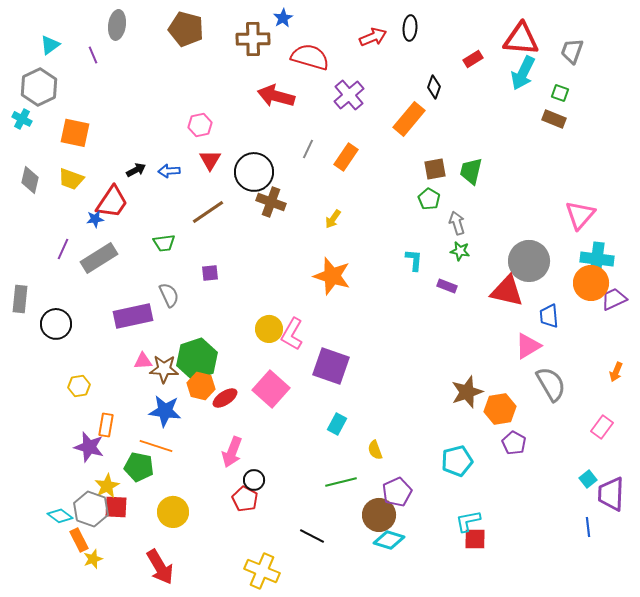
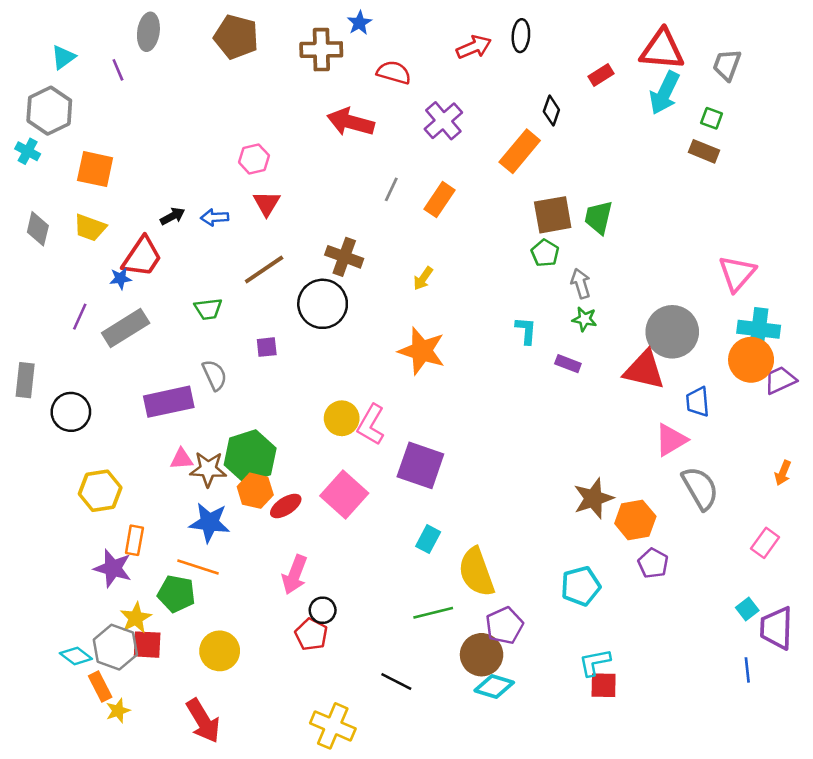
red semicircle: (310, 57) -> (394, 72), size x0.7
brown square: (435, 169) -> (553, 215), size x1.4
black circle: (254, 172) -> (323, 304), moved
yellow hexagon: (79, 386) -> (100, 491), size x1.5
yellow semicircle: (375, 450) -> (476, 572), size x2.0

